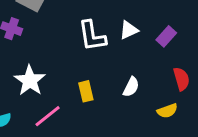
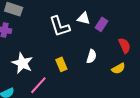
white triangle: (129, 30) -> (84, 18), turned 48
purple rectangle: (166, 36) -> (102, 24), moved

